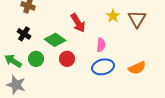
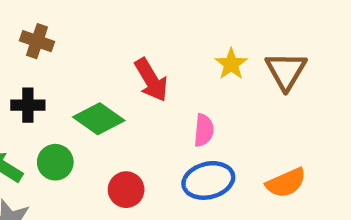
black cross: (24, 34) -> (28, 105), turned -32
red circle: (67, 59) -> (126, 190), moved

